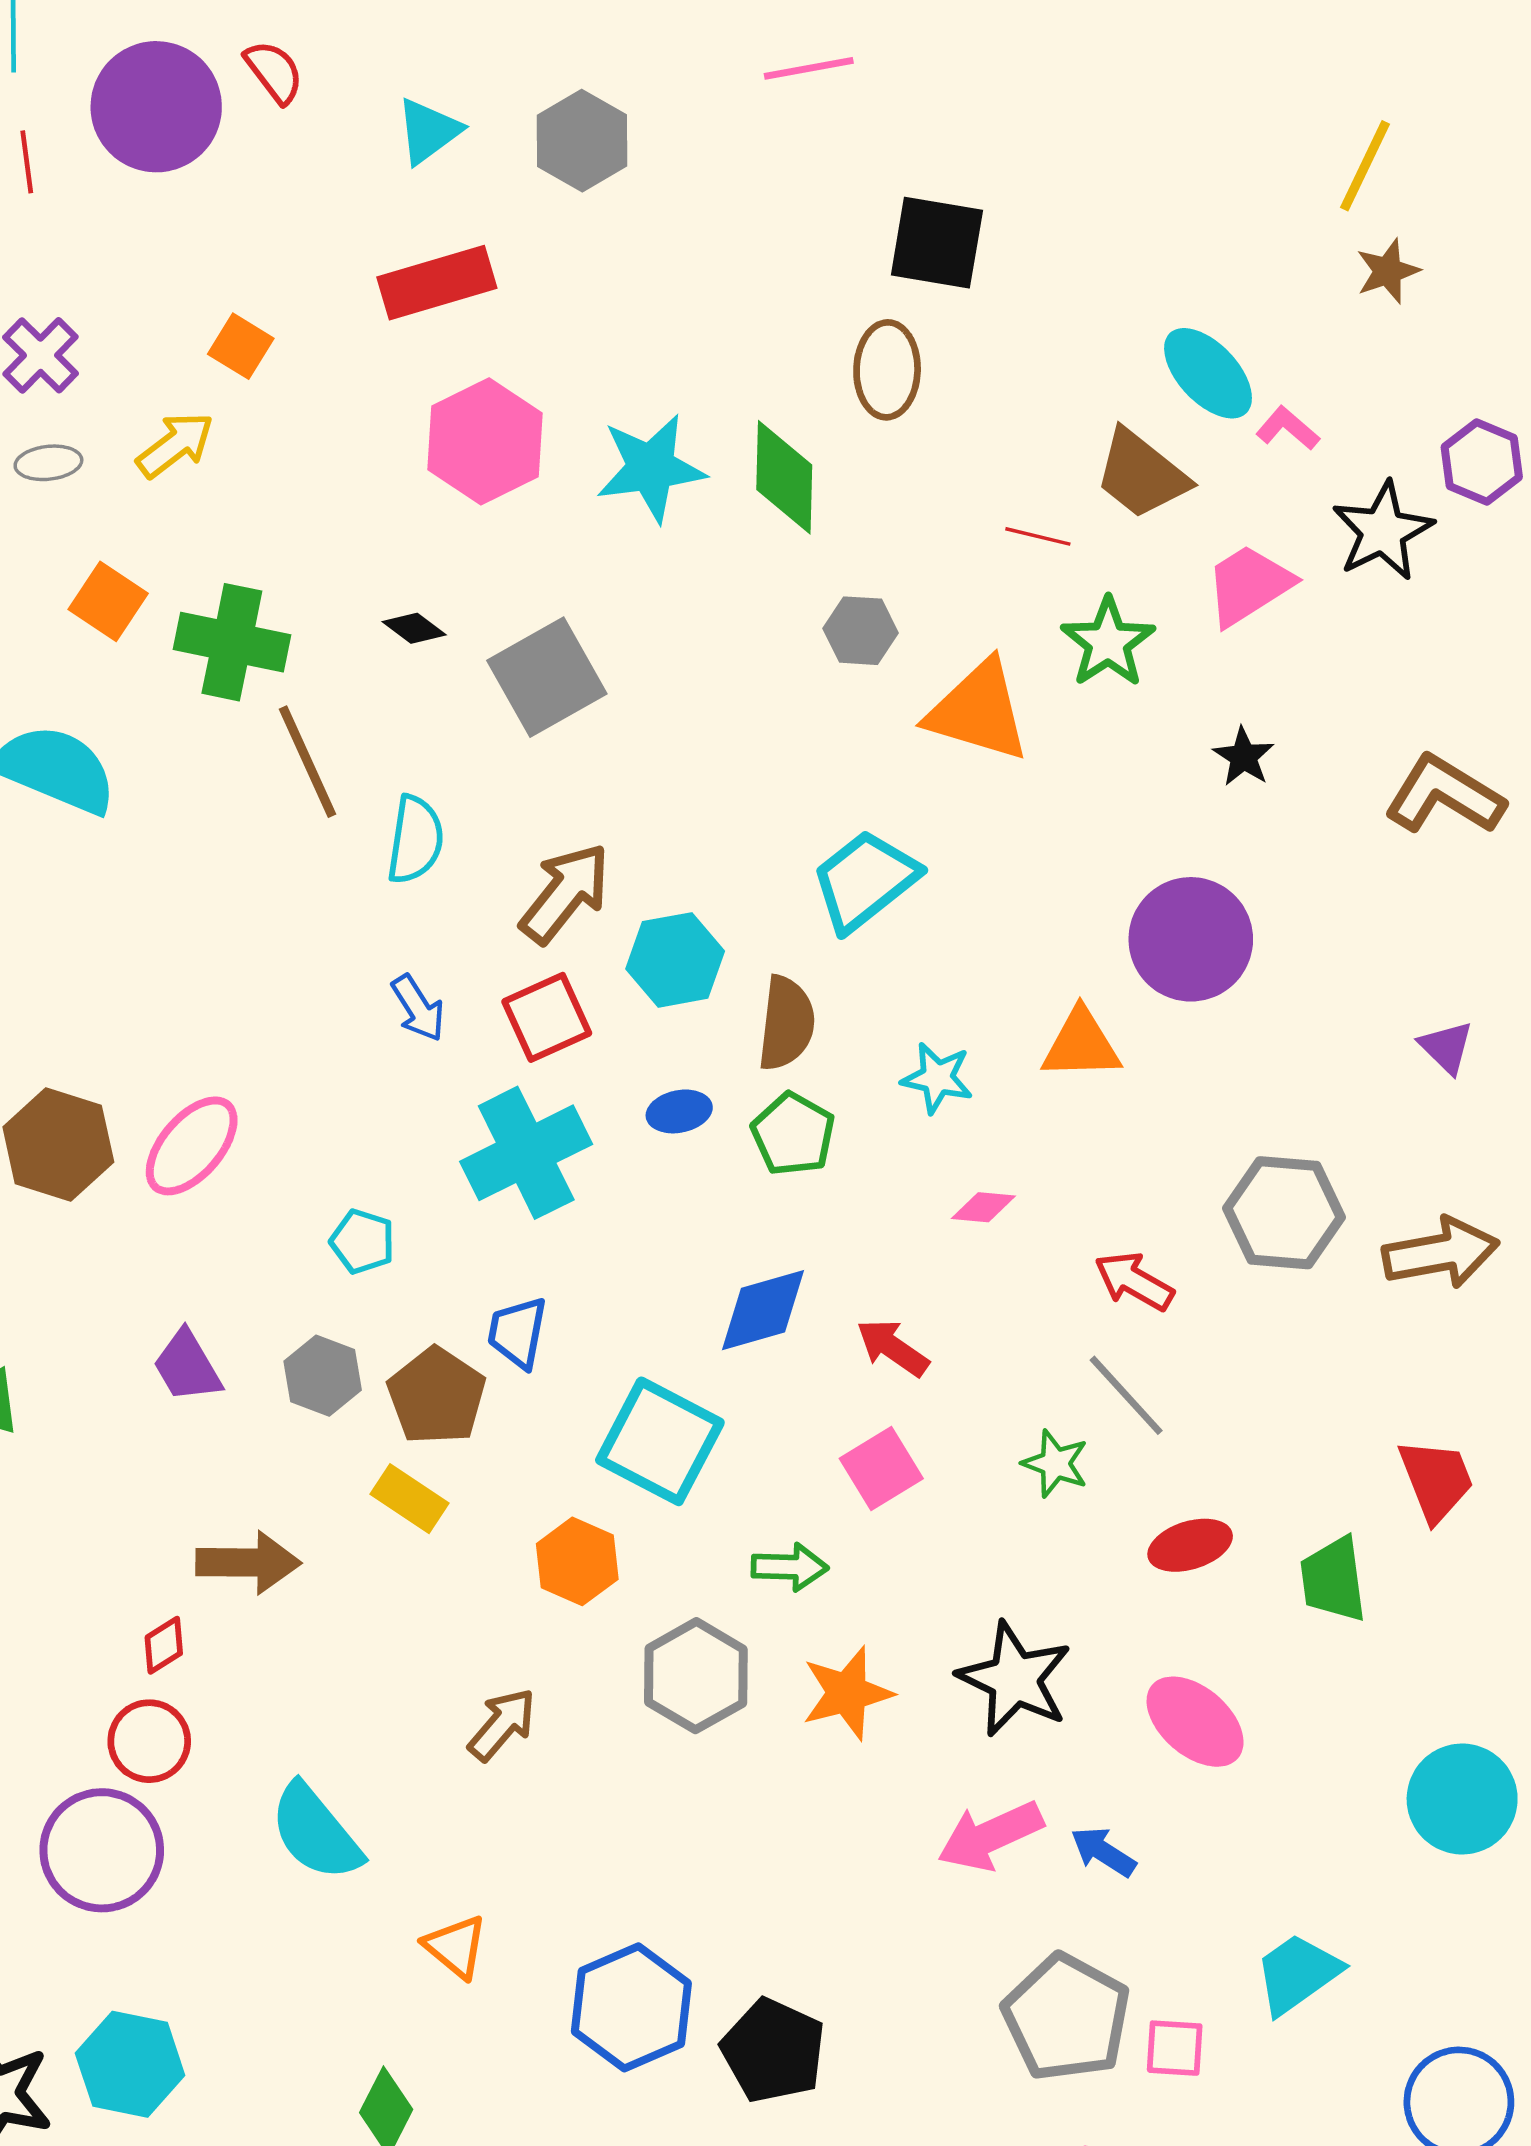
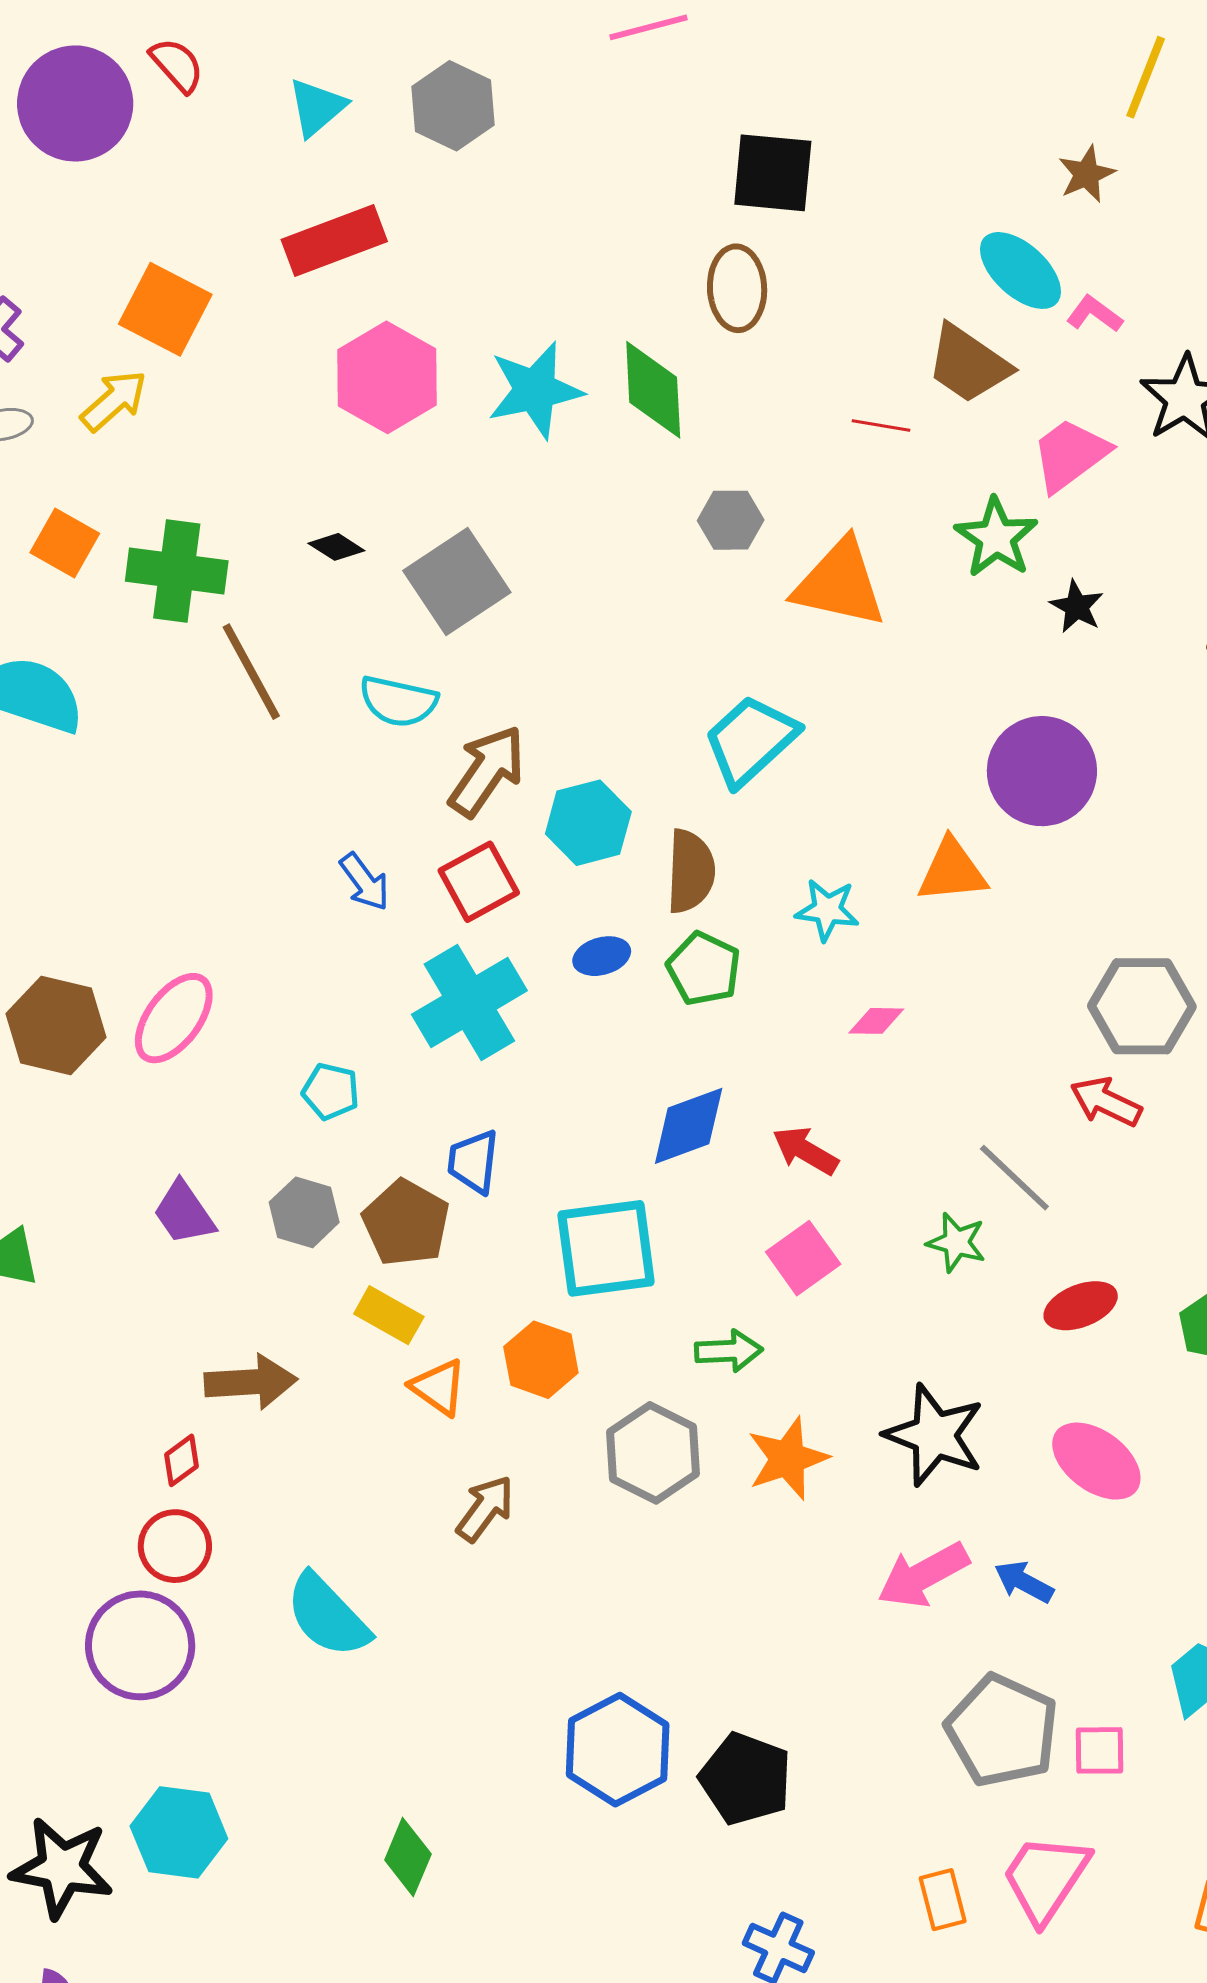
brown star: (1388, 271) -> (1087, 174), moved
orange square: (241, 346) -> (165, 309), size x1.6
green star: (1108, 642) -> (996, 538), moved
cyan semicircle: (415, 840) -> (398, 701), moved, turned 98
red arrow: (1134, 1281) -> (1106, 1102), moved
cyan square: (660, 1441) -> (606, 1248), turned -31
orange triangle: (456, 1947) -> (438, 1387), moved

